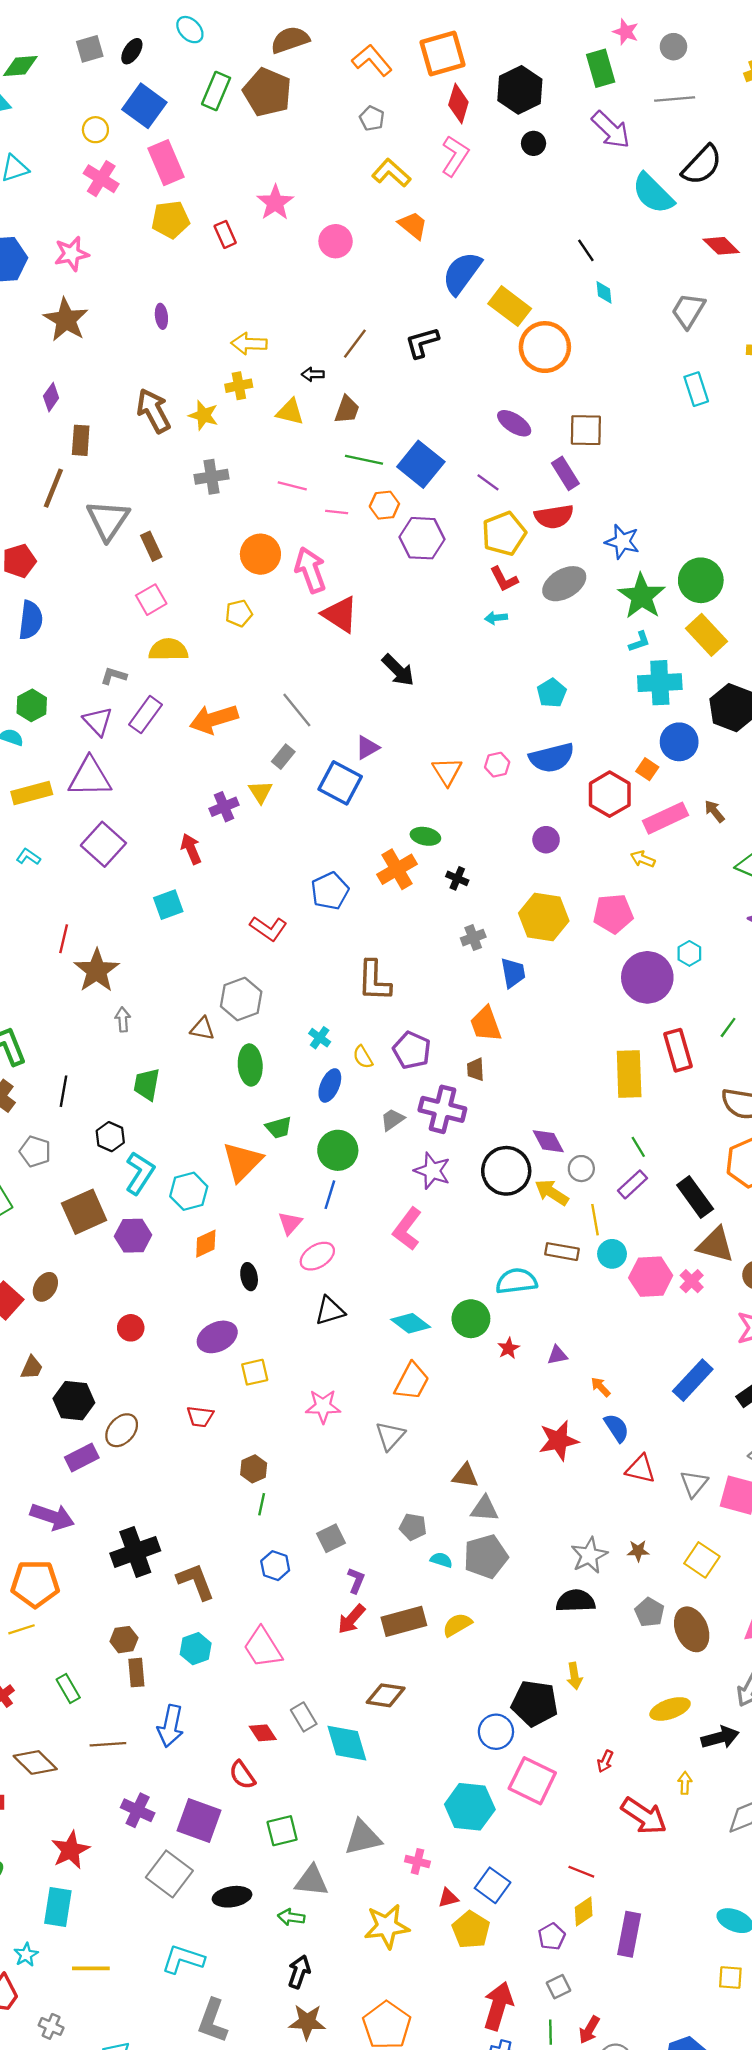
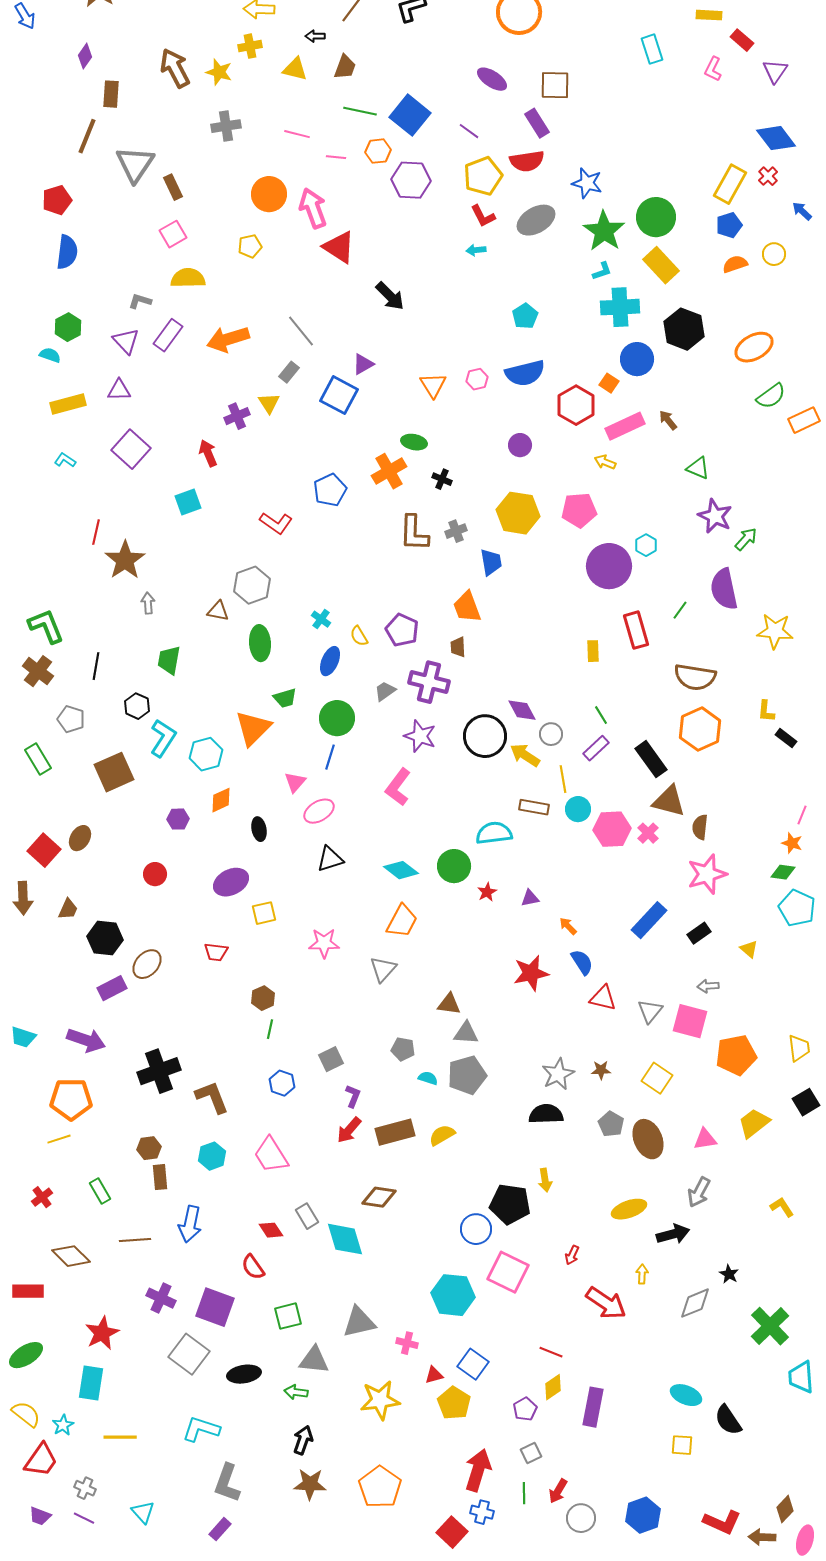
purple triangle: (90, 777) -> (119, 390), size x0.6
brown L-shape: (374, 981) -> (414, 533), moved
yellow rectangle: (629, 1074) -> (593, 651), size x0.5
purple hexagon: (133, 1236) -> (178, 819), moved, size x0.7

